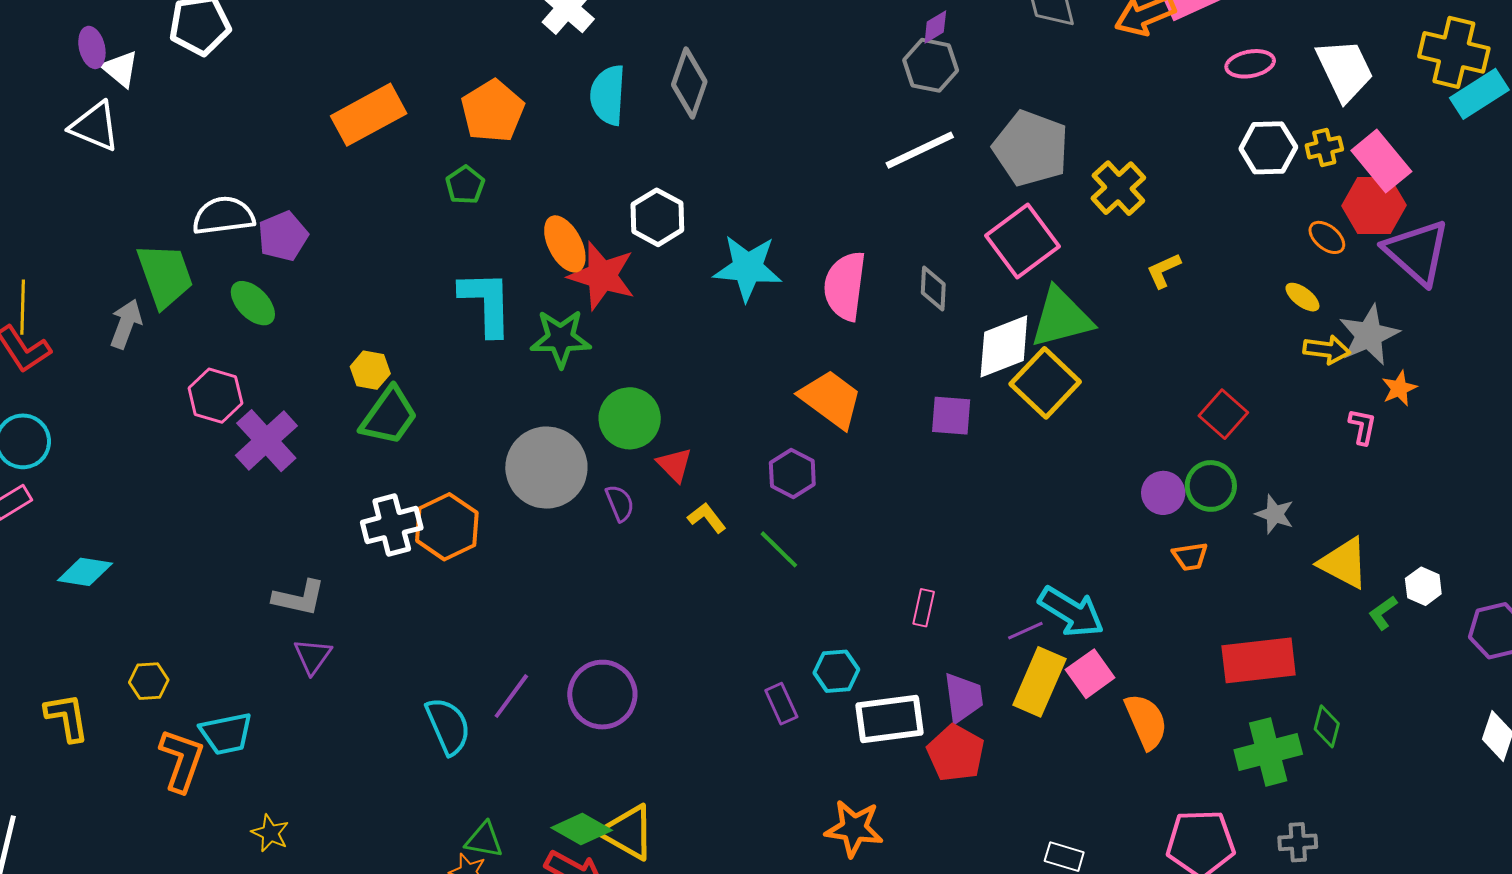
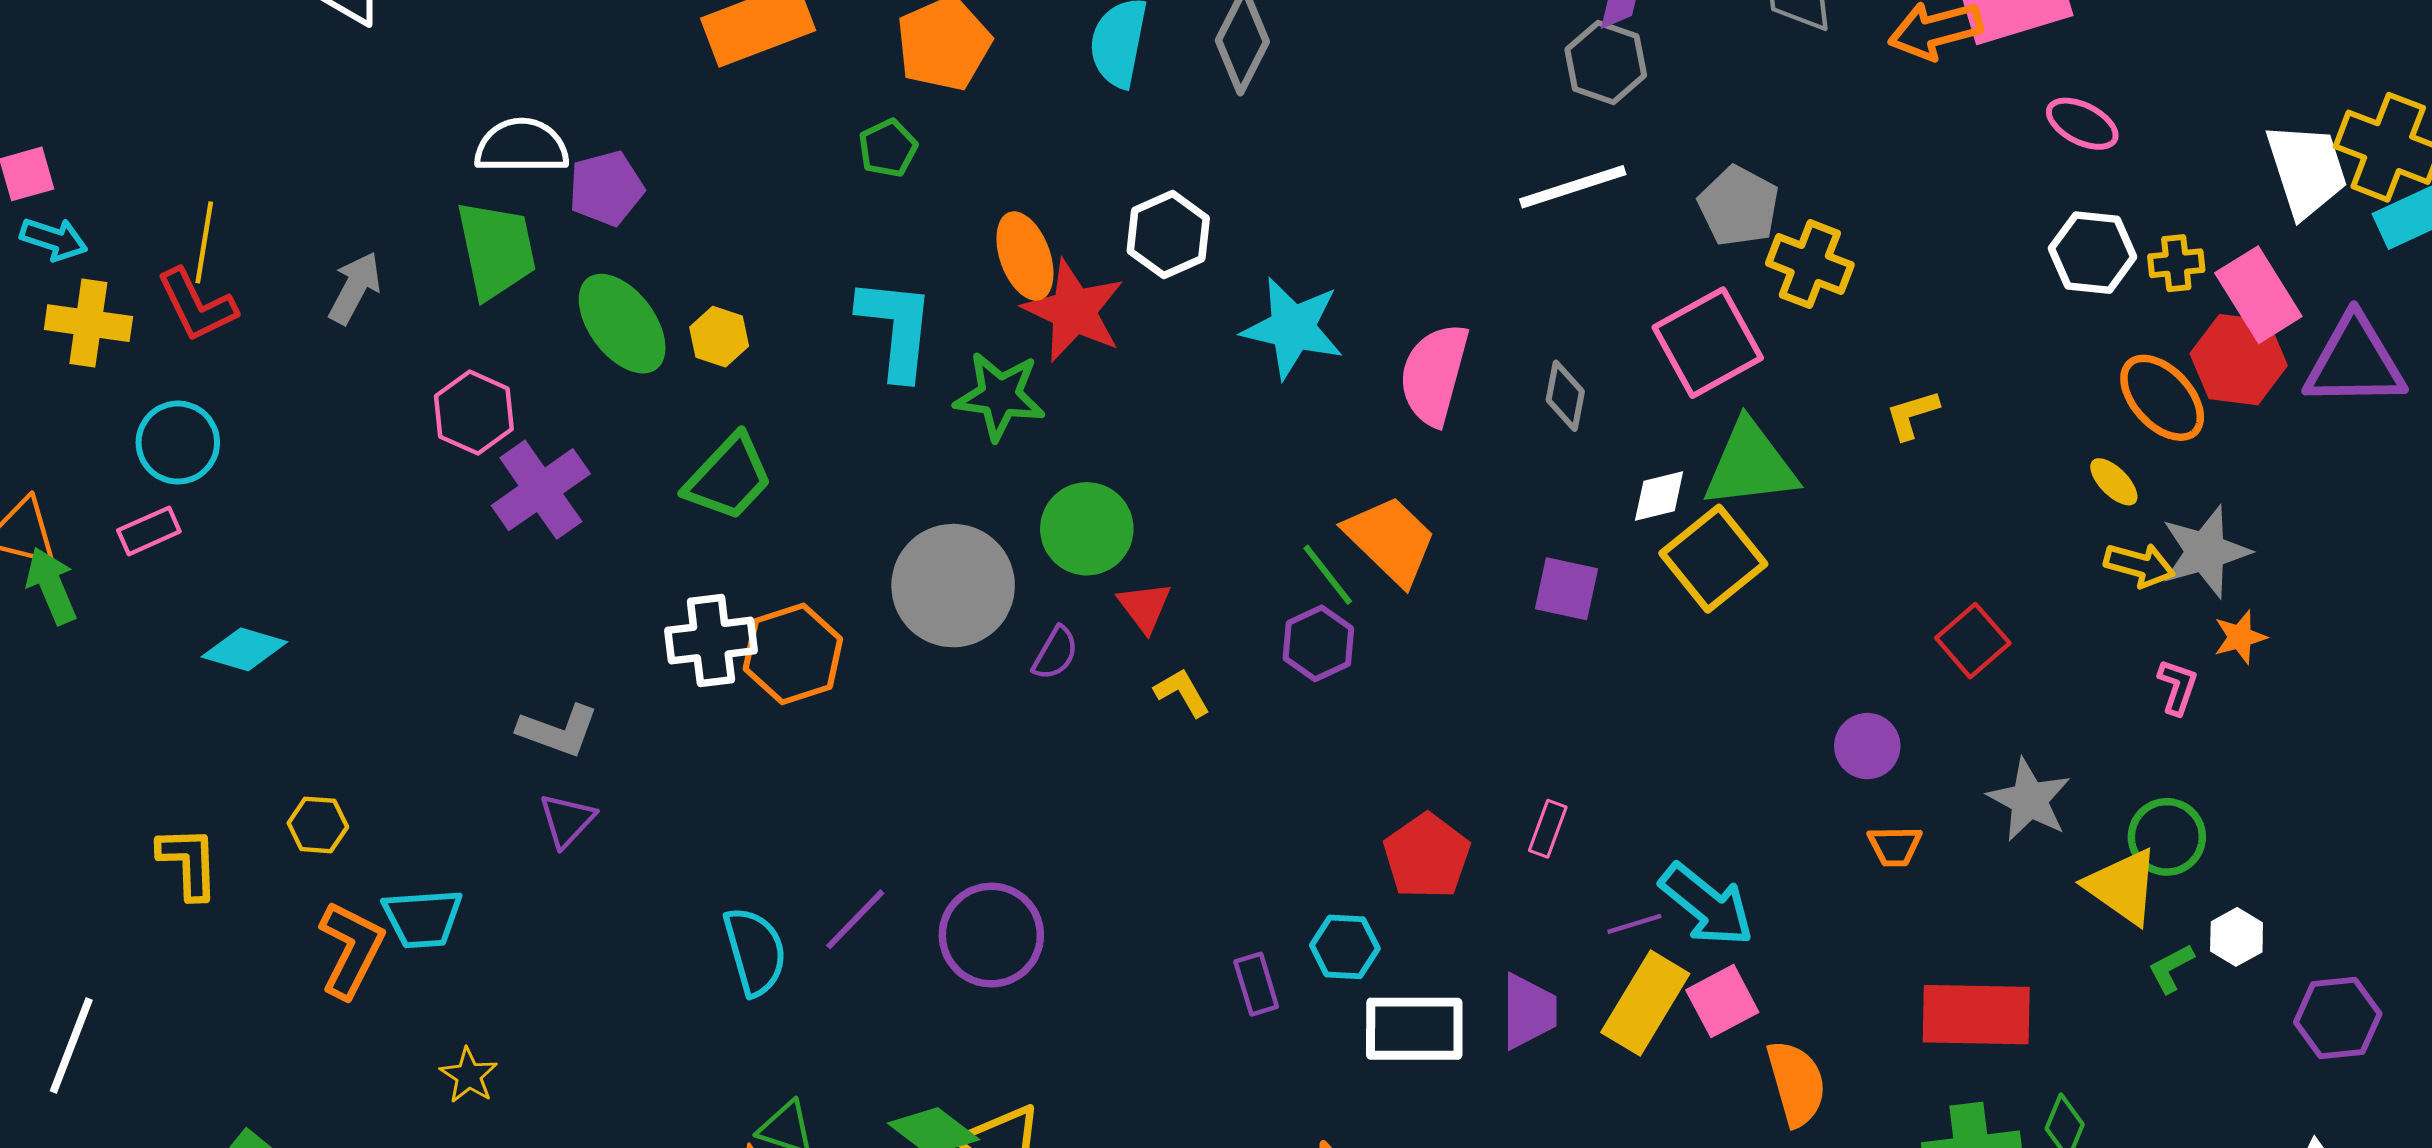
pink ellipse: (1250, 64) -> (2082, 124), turned 30
white trapezoid: (1345, 70) -> (2307, 170), moved
gray pentagon: (1031, 148) -> (1739, 206), size x0.7
yellow cross: (1118, 188) -> (1810, 264), moved, turned -34
orange ellipse: (1327, 237) -> (2162, 398), size x1.6
purple triangle: (1417, 252) -> (2355, 362), moved, turned -50
green trapezoid: (165, 275) -> (496, 250), moved
green ellipse: (253, 303) -> (622, 324), moved, size x1.4
white diamond: (1004, 346) -> (1659, 496), size x0.6
yellow hexagon: (370, 370) -> (719, 337), moved
green circle: (1211, 486) -> (2167, 837), moved
purple semicircle: (620, 503) -> (1055, 653), turned 45
gray star: (1275, 514) -> (2029, 800), size x1.4
green line: (779, 549) -> (1328, 575), moved
pink rectangle: (924, 608) -> (1548, 829), moved
red pentagon: (956, 753) -> (1427, 856), moved

